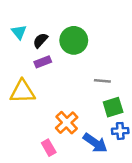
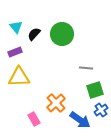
purple rectangle: (43, 62) -> (15, 52), moved
blue cross: (120, 131) -> (101, 110), turned -32
pink rectangle: (49, 148) -> (34, 119), moved

